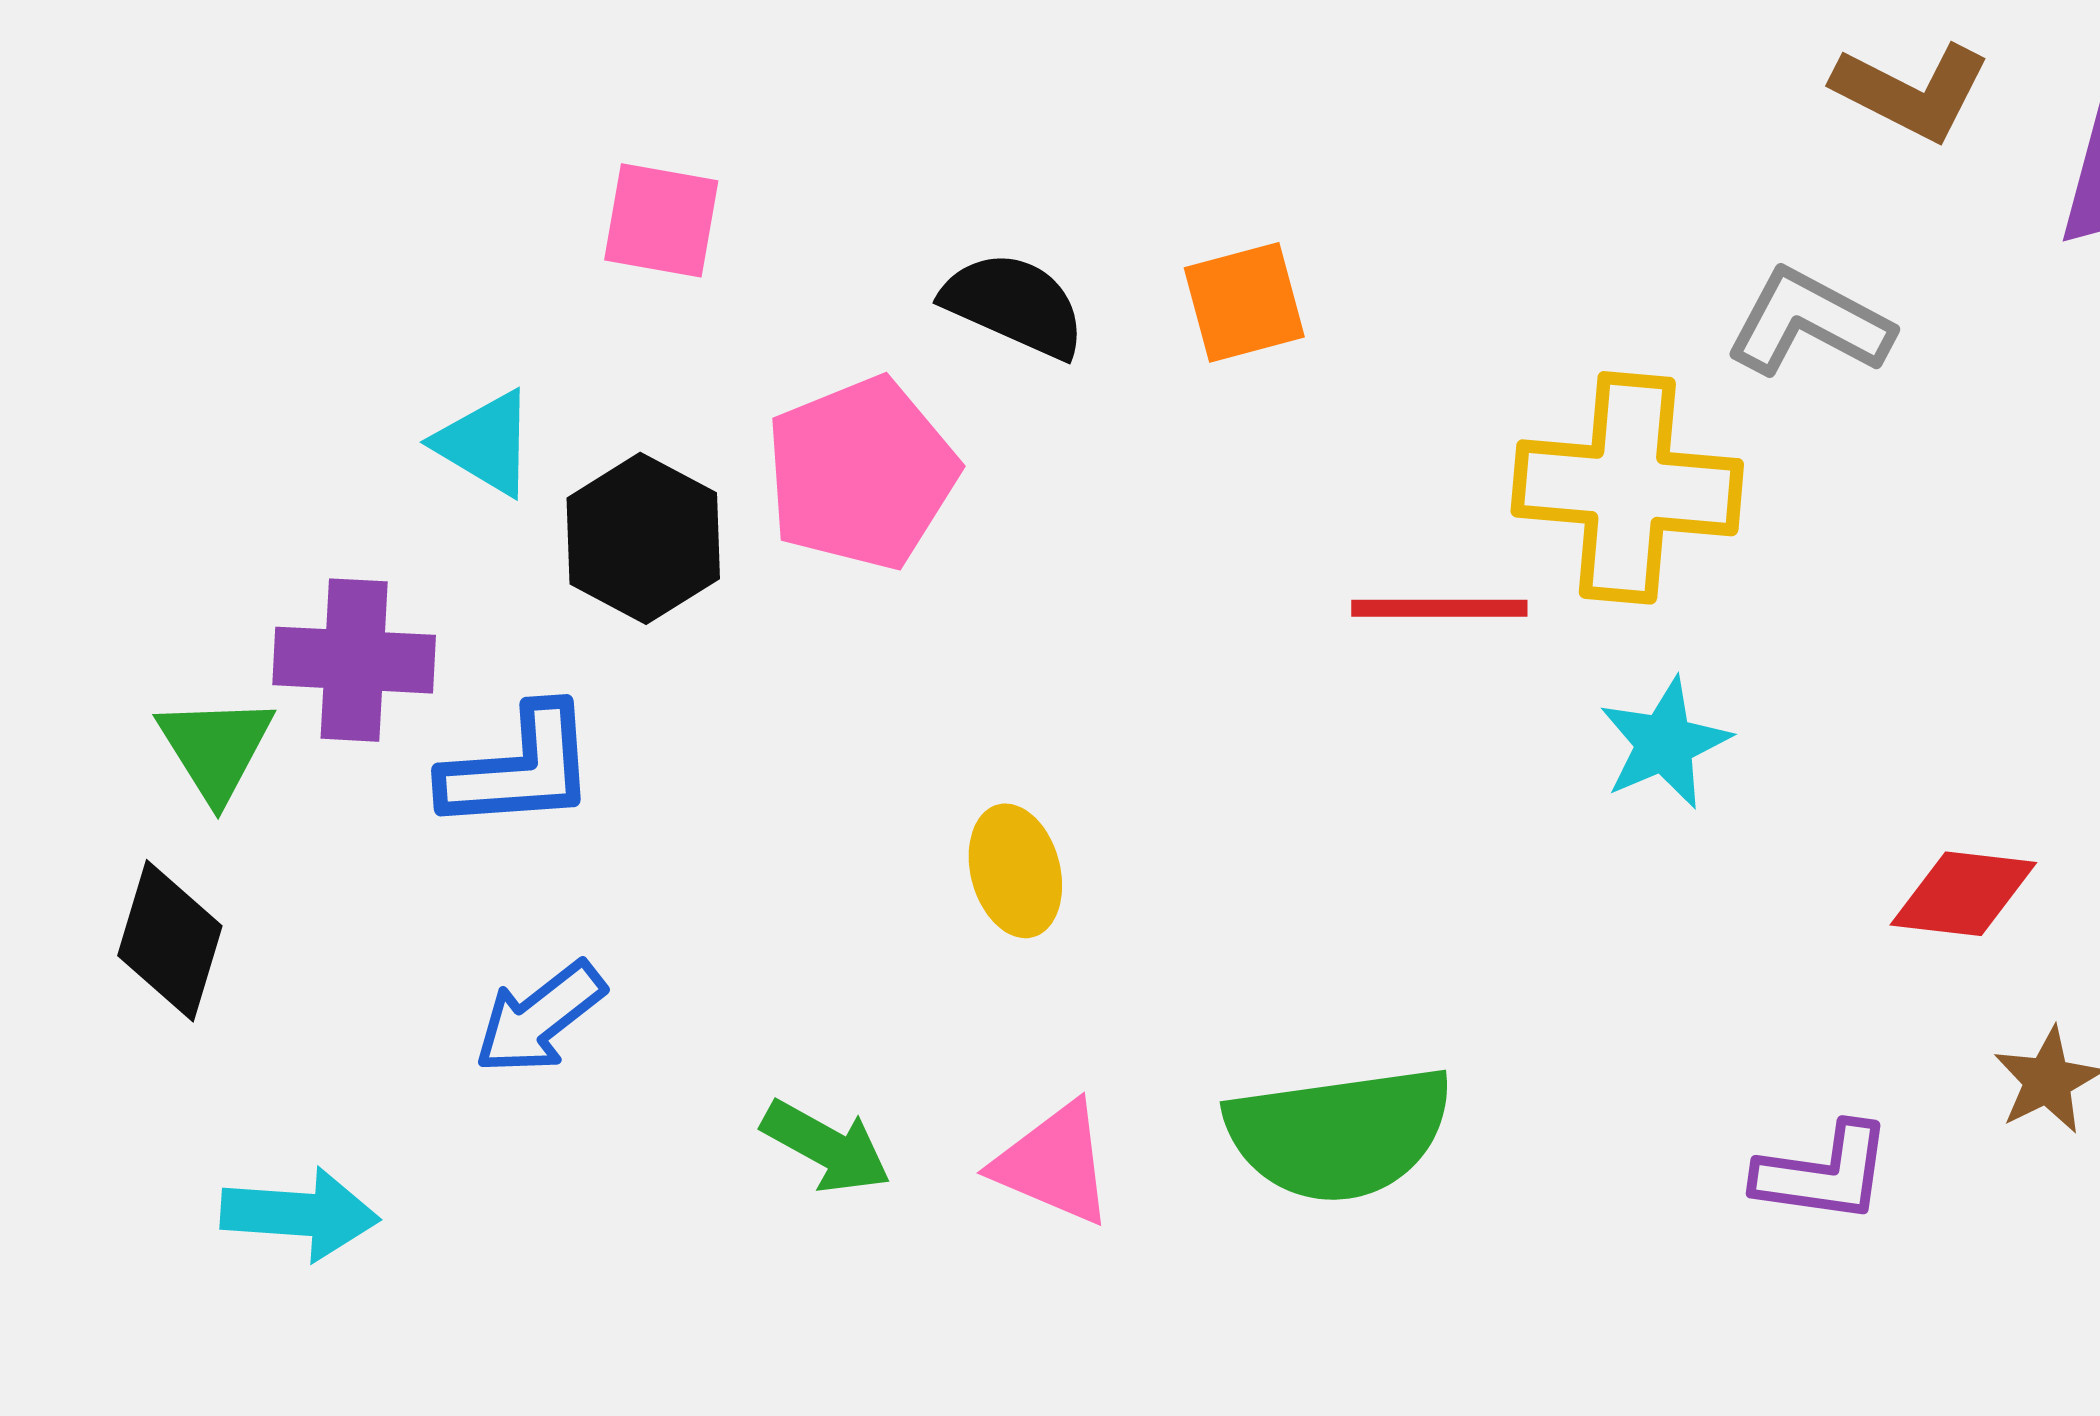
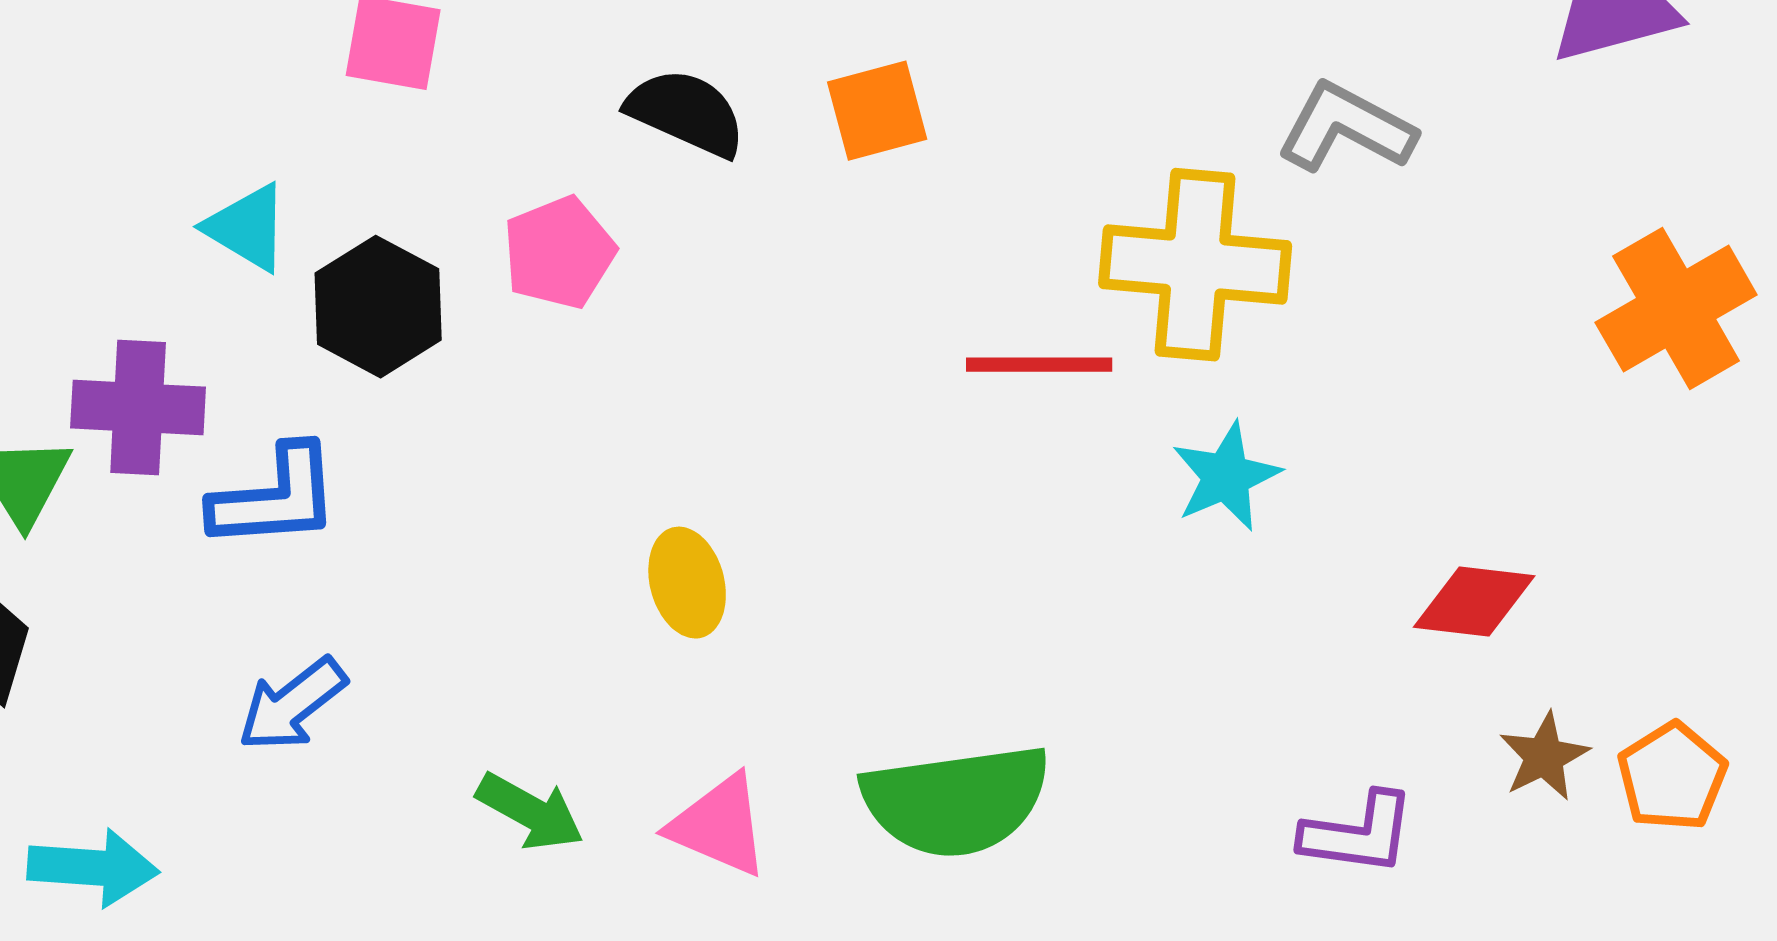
pink pentagon: (861, 473) -> (559, 253), size x0.7

